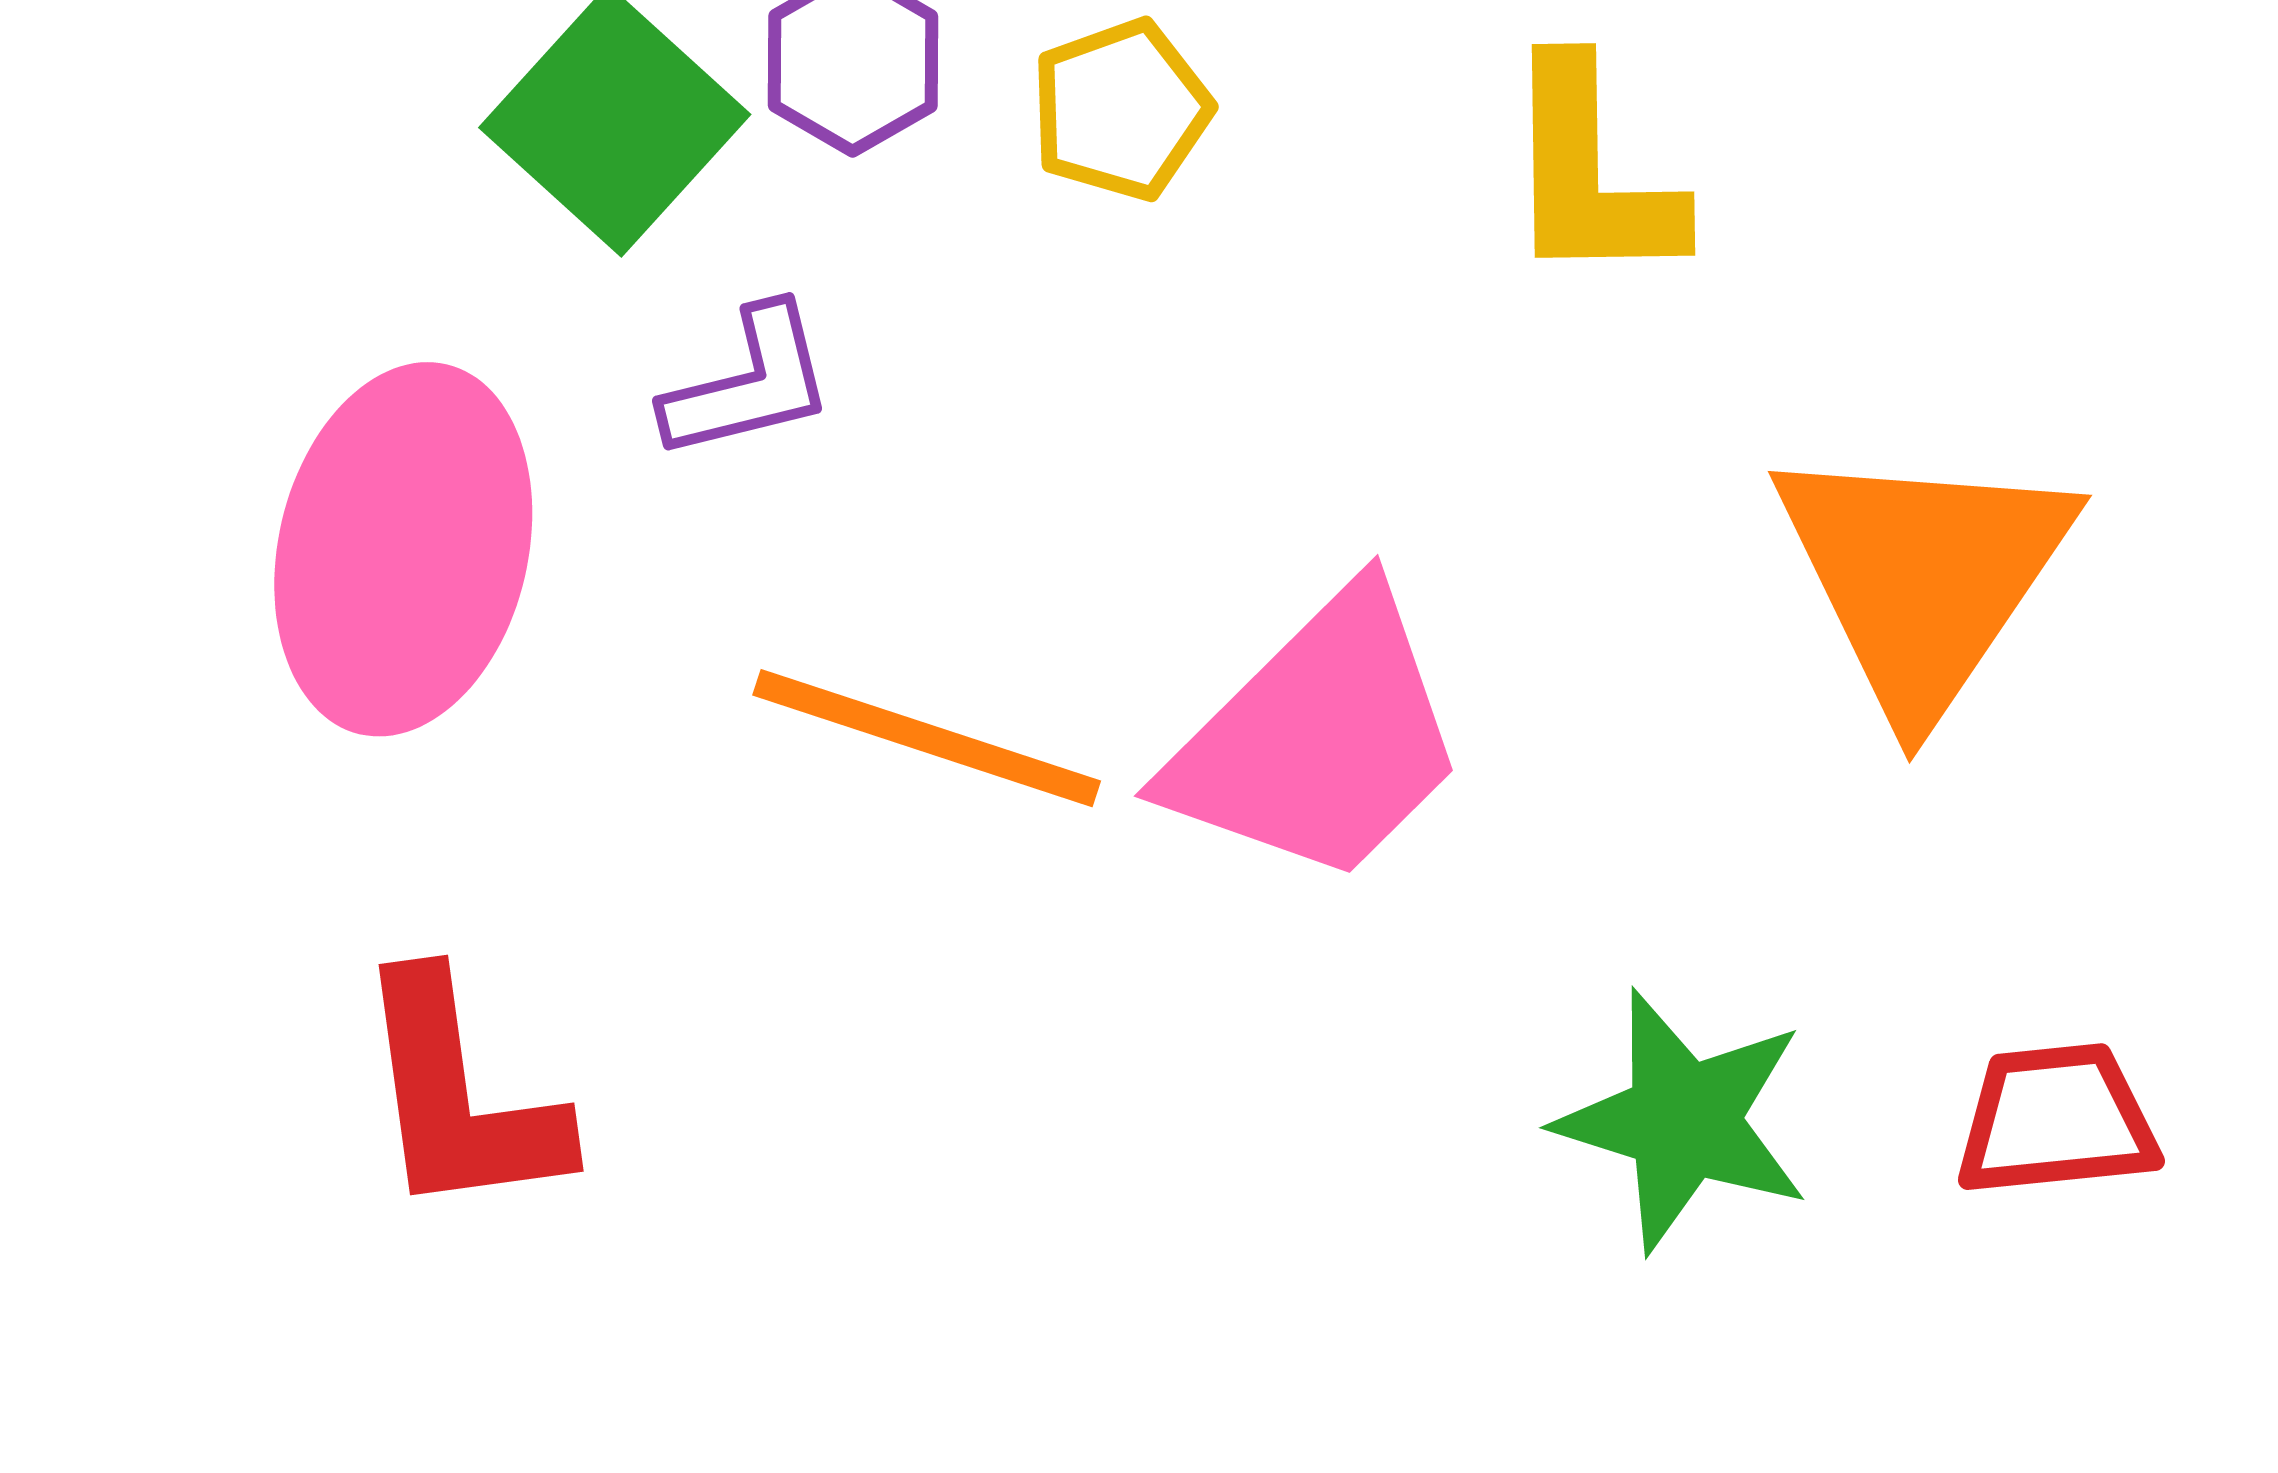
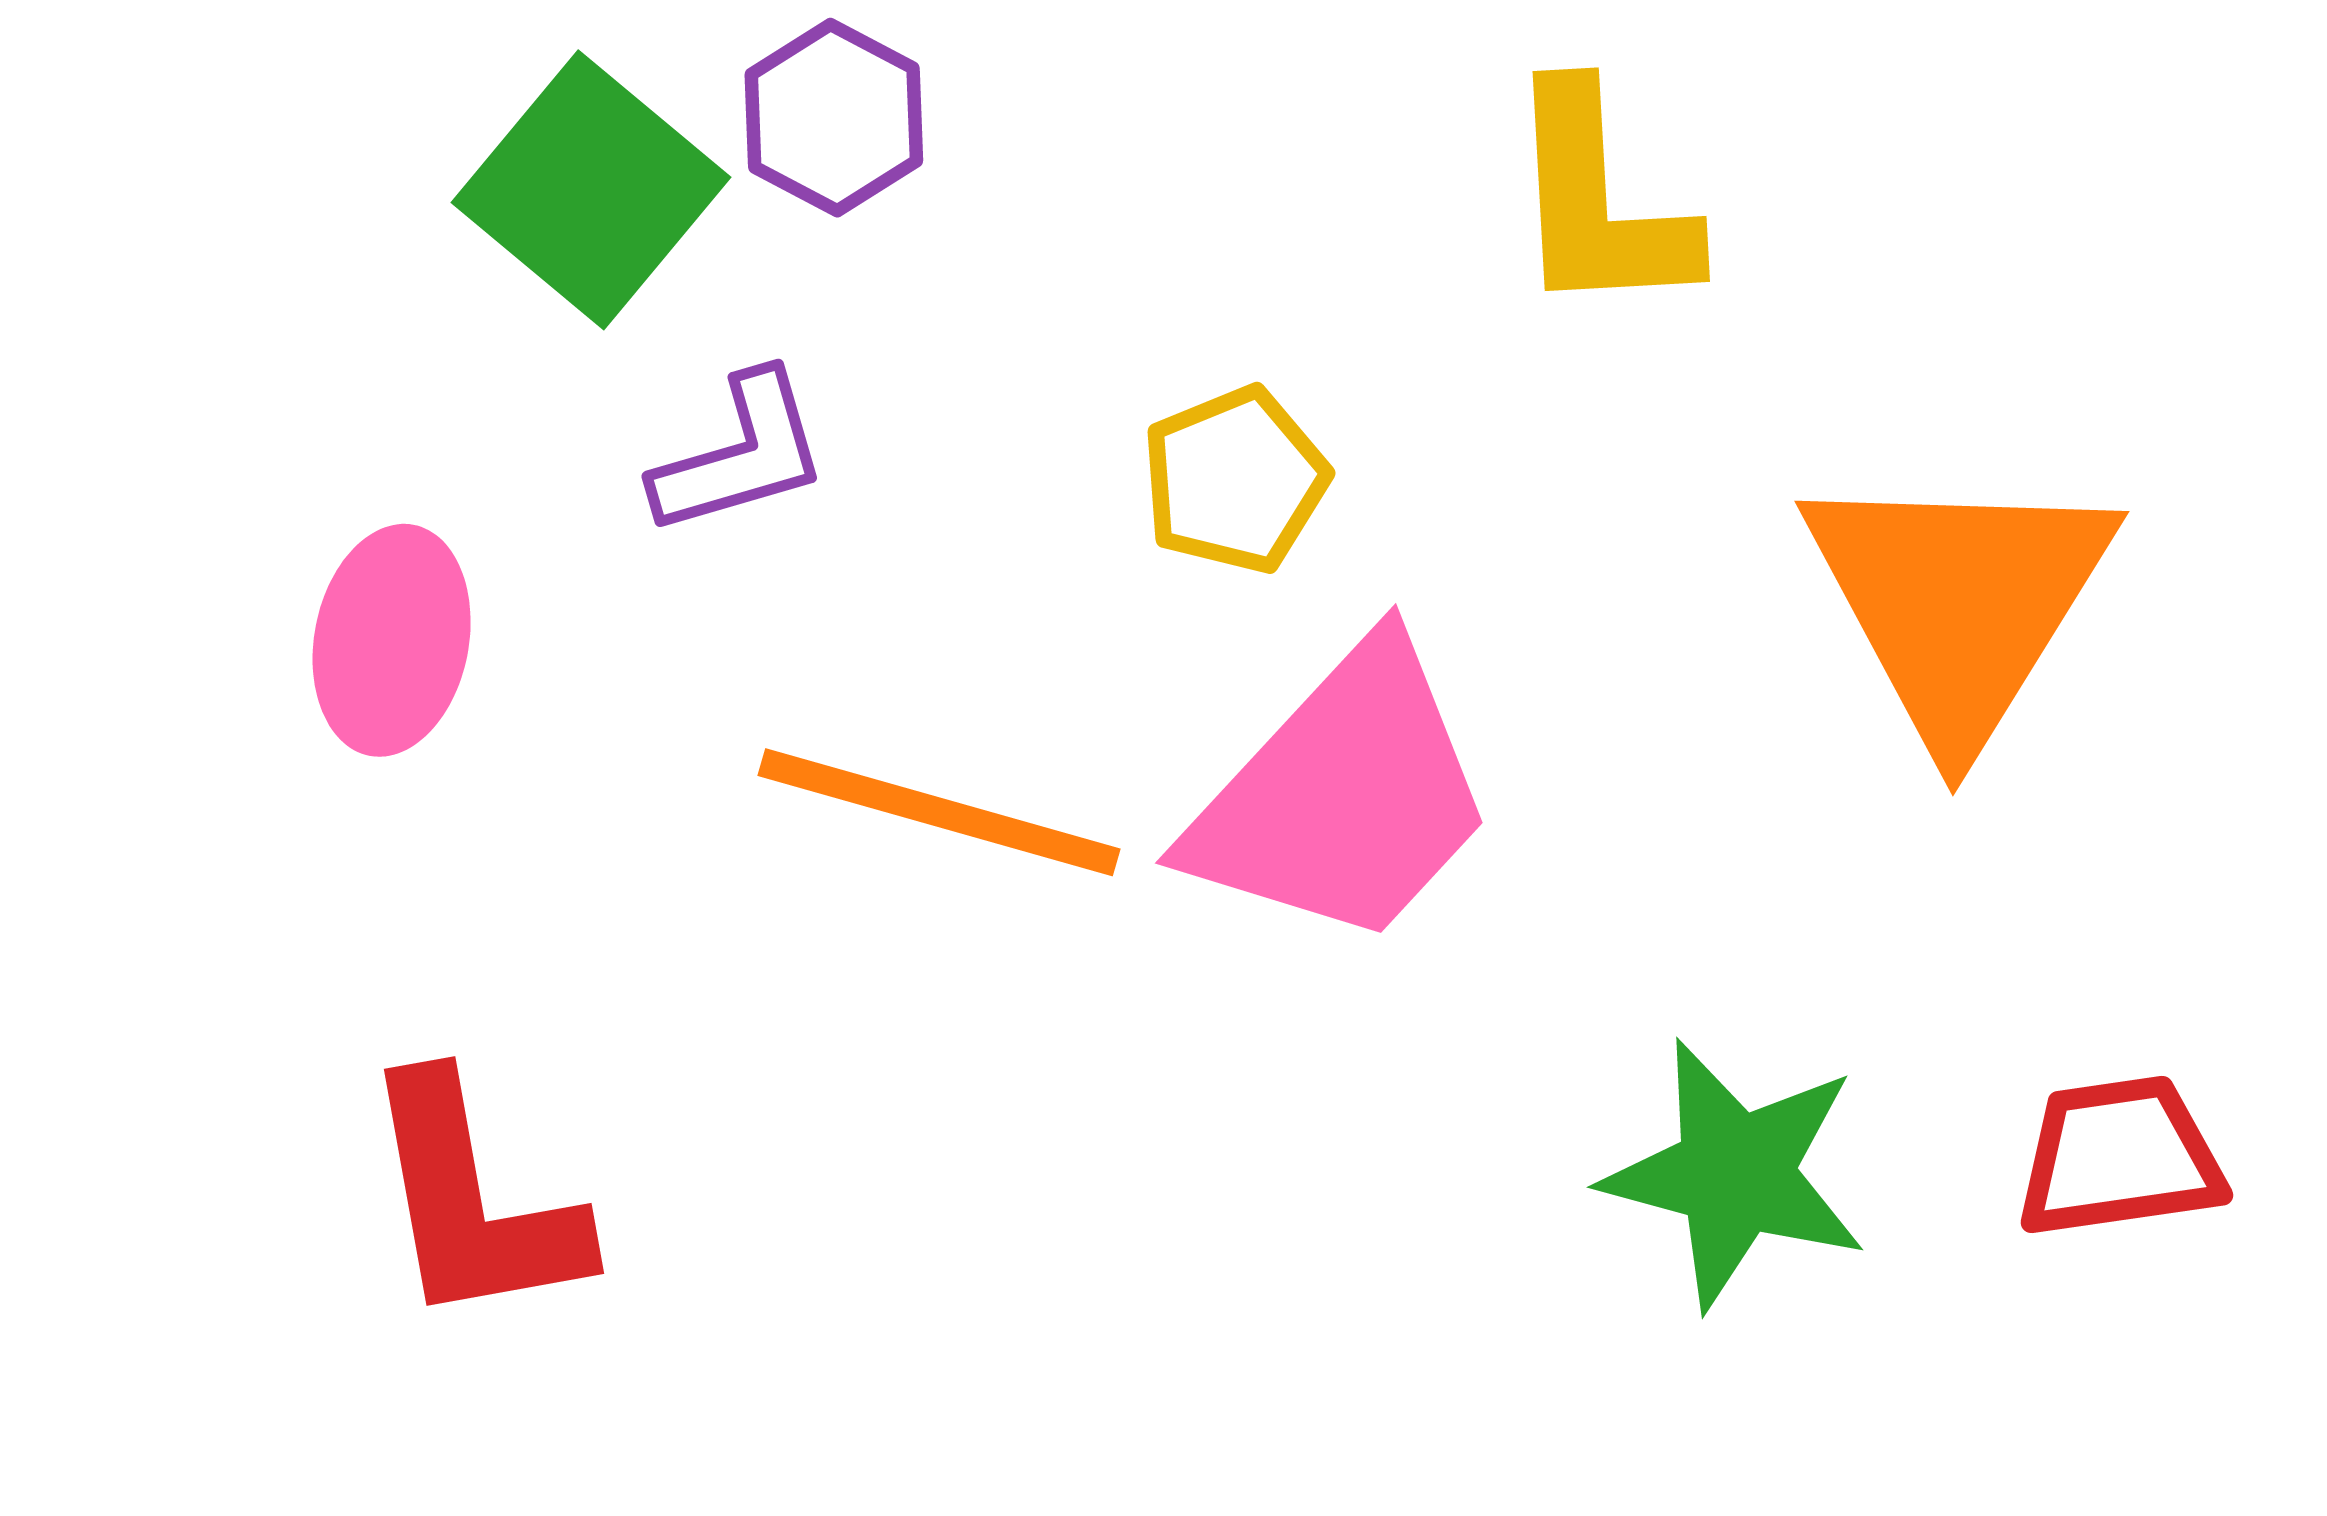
yellow pentagon: (1121, 110) -> (1235, 480), moved
pink ellipse: (403, 549) -> (392, 640), size x0.6

